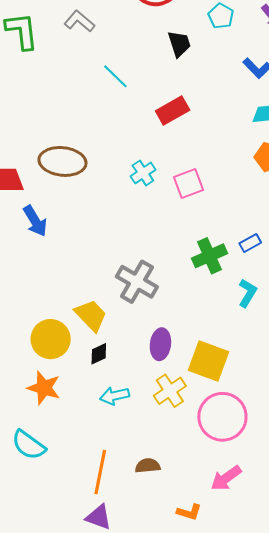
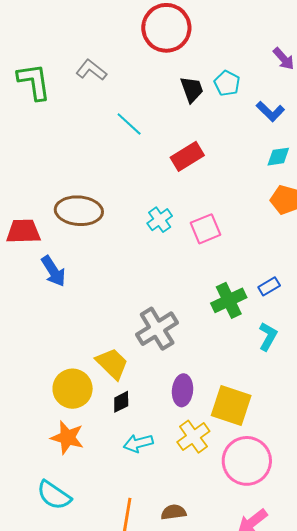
cyan pentagon: (221, 16) -> (227, 83), moved
gray cross: (137, 282) -> (157, 329), turned 30

